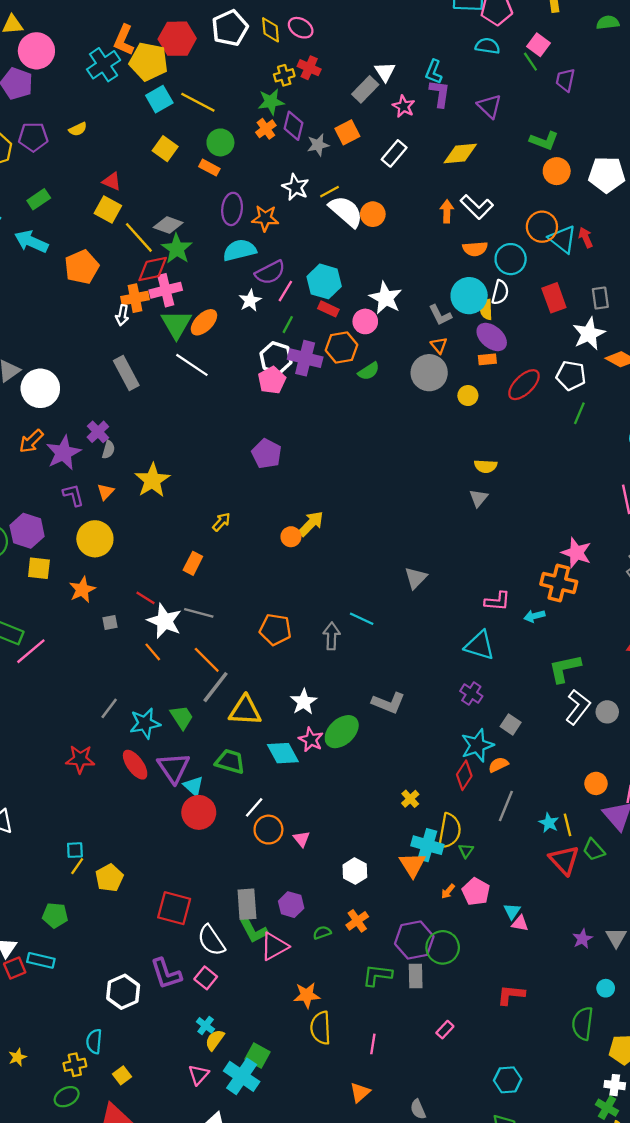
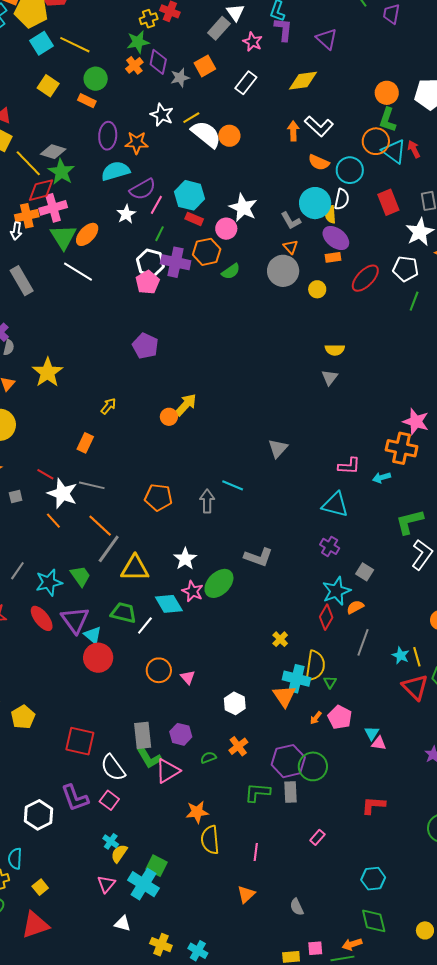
green L-shape: (544, 141) -> (388, 120), moved, turned 90
orange semicircle: (475, 249) -> (319, 162), turned 30
white line: (254, 807) -> (145, 625), moved

